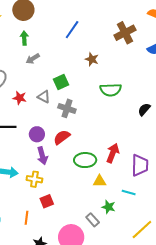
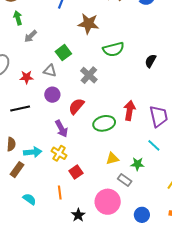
brown star: (92, 59) -> (88, 24), size x1.5
gray cross: (67, 108) -> (89, 75), moved, turned 36
purple circle: (37, 134) -> (52, 95), moved
yellow cross: (34, 179) -> (59, 153), turned 35
yellow triangle: (99, 181) -> (112, 159), moved
cyan line: (129, 192) -> (154, 145), turned 40

